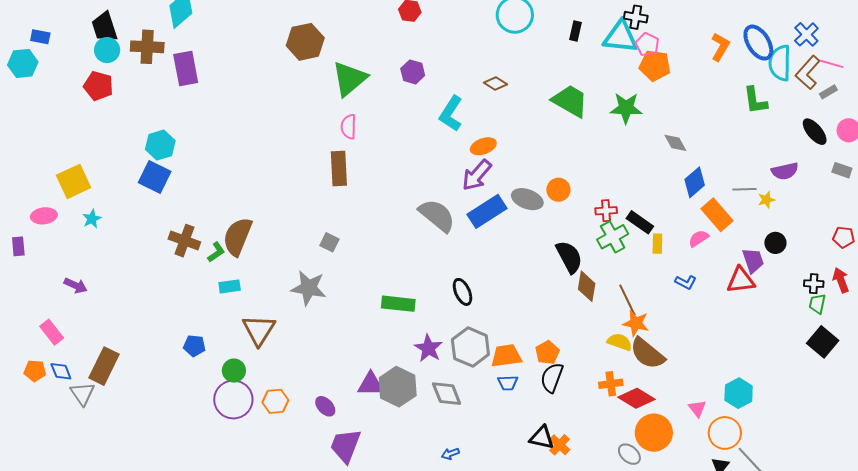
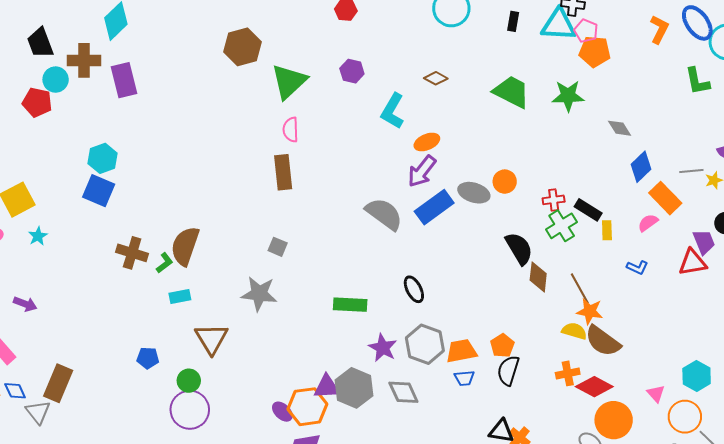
cyan circle: (107, 50) -> (56, 80), moved
orange hexagon: (275, 401) -> (307, 407), moved, size x1.5

